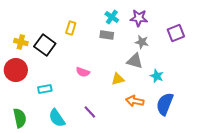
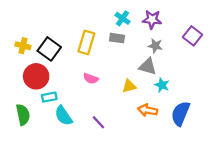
yellow rectangle: (71, 28) -> (86, 42), moved, size x1.5
purple square: (176, 33) -> (193, 36), turned -30
red circle: (16, 70) -> (36, 76), moved
cyan star: (157, 76) -> (162, 85), moved
green semicircle: (20, 118) -> (23, 115), moved
cyan semicircle: (57, 118) -> (63, 116), moved

